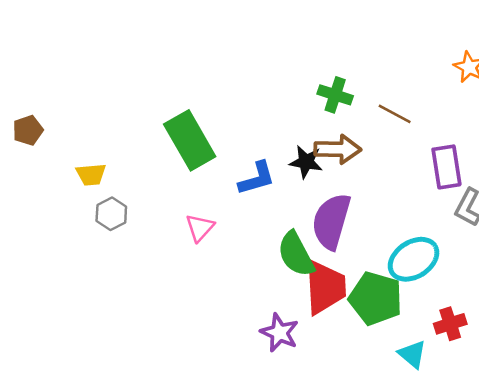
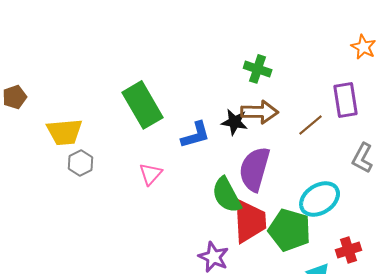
brown line: (395, 114) -> (311, 125), moved, turned -68
purple rectangle: (446, 167) -> (346, 100), moved
yellow trapezoid: (91, 175) -> (65, 132), size x1.5

